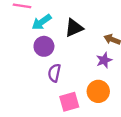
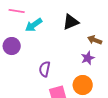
black triangle: (74, 28) -> (71, 22), moved
purple circle: (44, 46) -> (12, 46), moved

